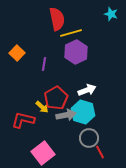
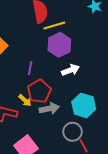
purple line: (44, 64) -> (30, 68), moved
white arrow: (87, 90) -> (71, 70), moved
cyan hexagon: (83, 112) -> (84, 105), moved

